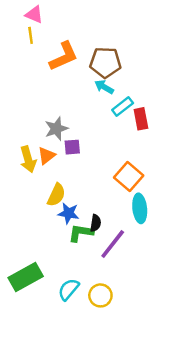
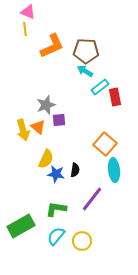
orange triangle: (46, 156) -> (38, 127), turned -42
black semicircle: (96, 223) -> (75, 170), moved
green L-shape: (81, 233) -> (56, 209), moved

